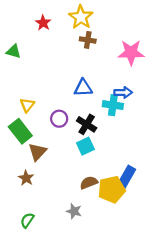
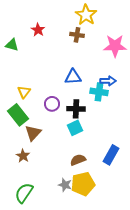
yellow star: (81, 17) -> (86, 15), moved
red star: (43, 23) -> (38, 30), moved
black cross: (87, 124) -> (76, 109), turned -30
yellow pentagon: (112, 189) -> (83, 184), moved
green semicircle: (27, 220) -> (24, 193), size x1.5

